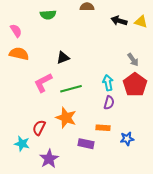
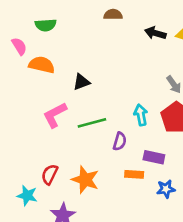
green semicircle: (48, 15) -> (46, 25), moved
orange semicircle: (19, 54) -> (42, 65), moved
purple semicircle: (109, 103) -> (120, 141), moved
orange star: (66, 118) -> (85, 180), moved
purple rectangle: (86, 144) -> (154, 157), moved

